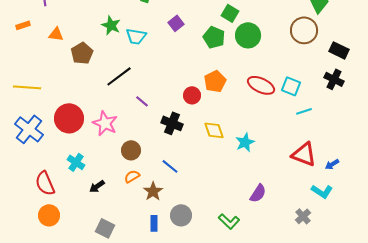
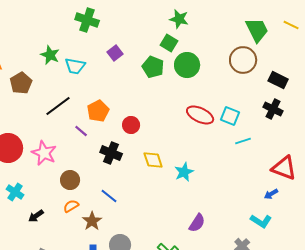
orange pentagon: (215, 81) -> (98, 111), moved
red triangle: (304, 154) -> (284, 168), moved

